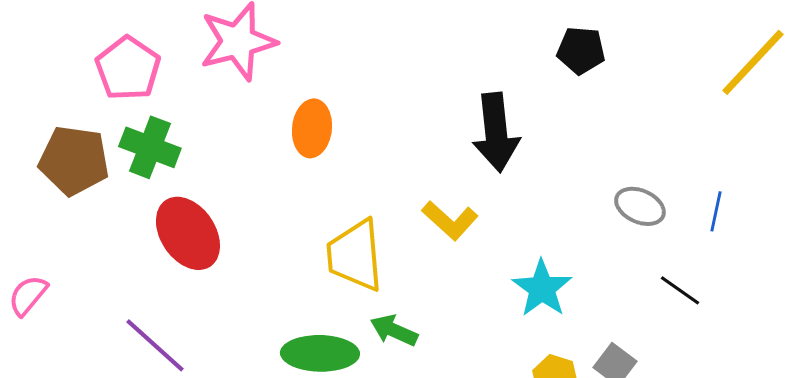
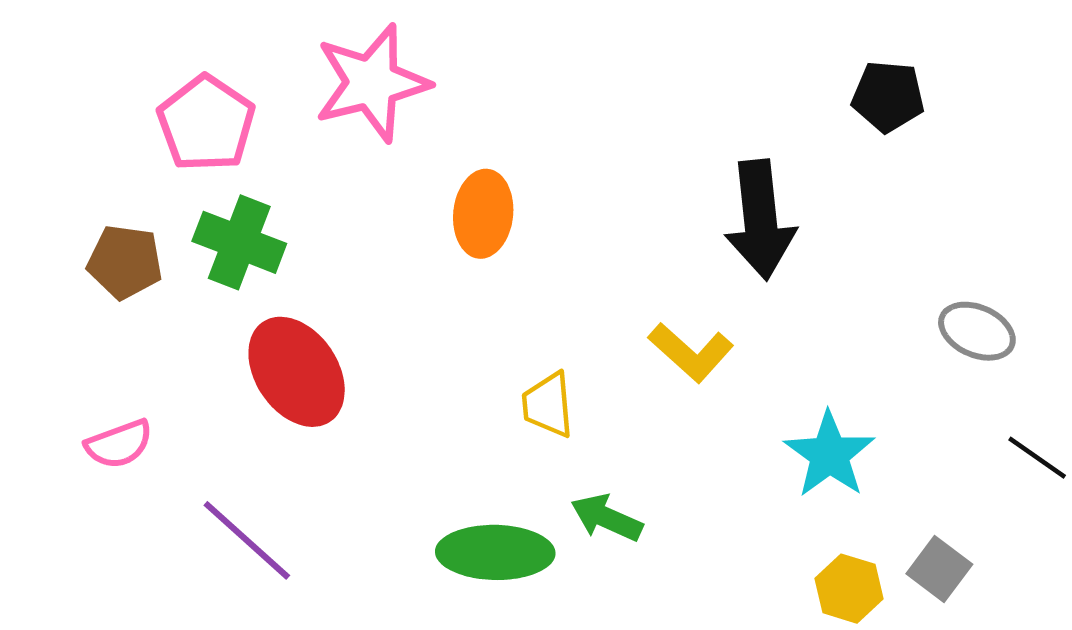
brown pentagon: (74, 160) -> (125, 262), size x0.7
yellow trapezoid: (355, 255) -> (548, 405), size x0.6
pink semicircle: (28, 295) -> (119, 444), moved, turned -150

